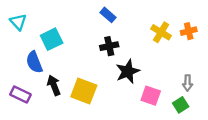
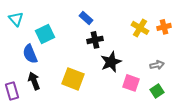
blue rectangle: (108, 15) -> (86, 18), moved
gray arrow: (188, 83) -> (157, 65), moved, turned -104
black arrow: (54, 85) -> (34, 81), moved
purple rectangle: (20, 94) -> (12, 91), moved, turned 48

